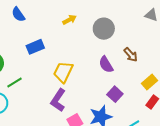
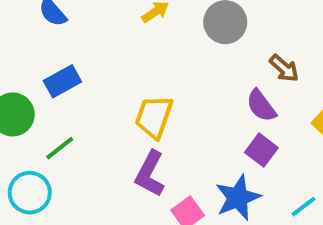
blue rectangle: (35, 47) -> (62, 81), moved
purple semicircle: (106, 65) -> (261, 106), moved

